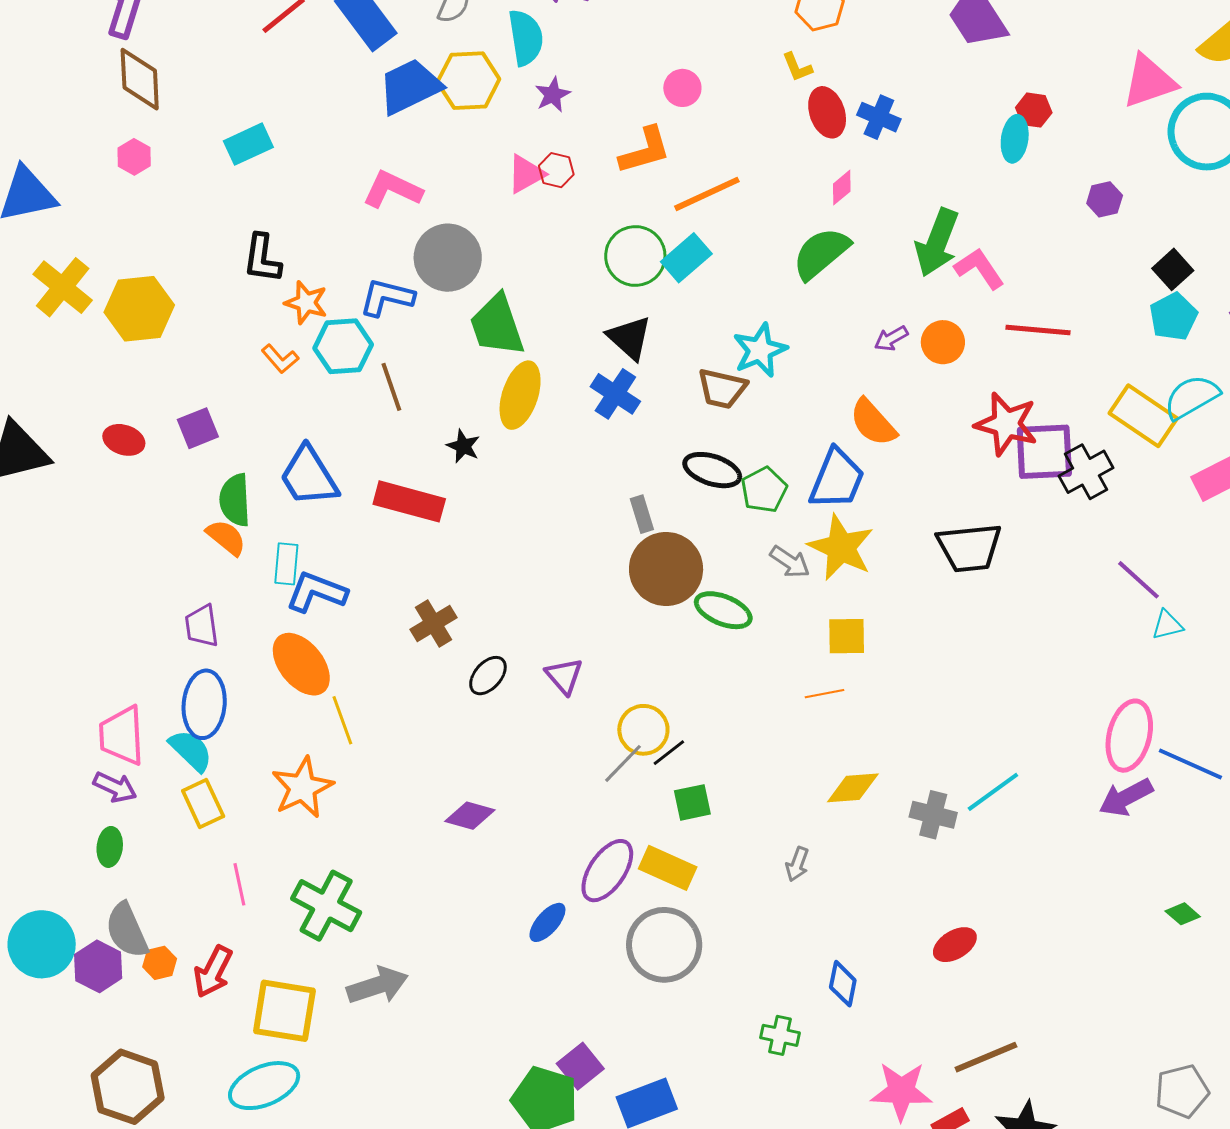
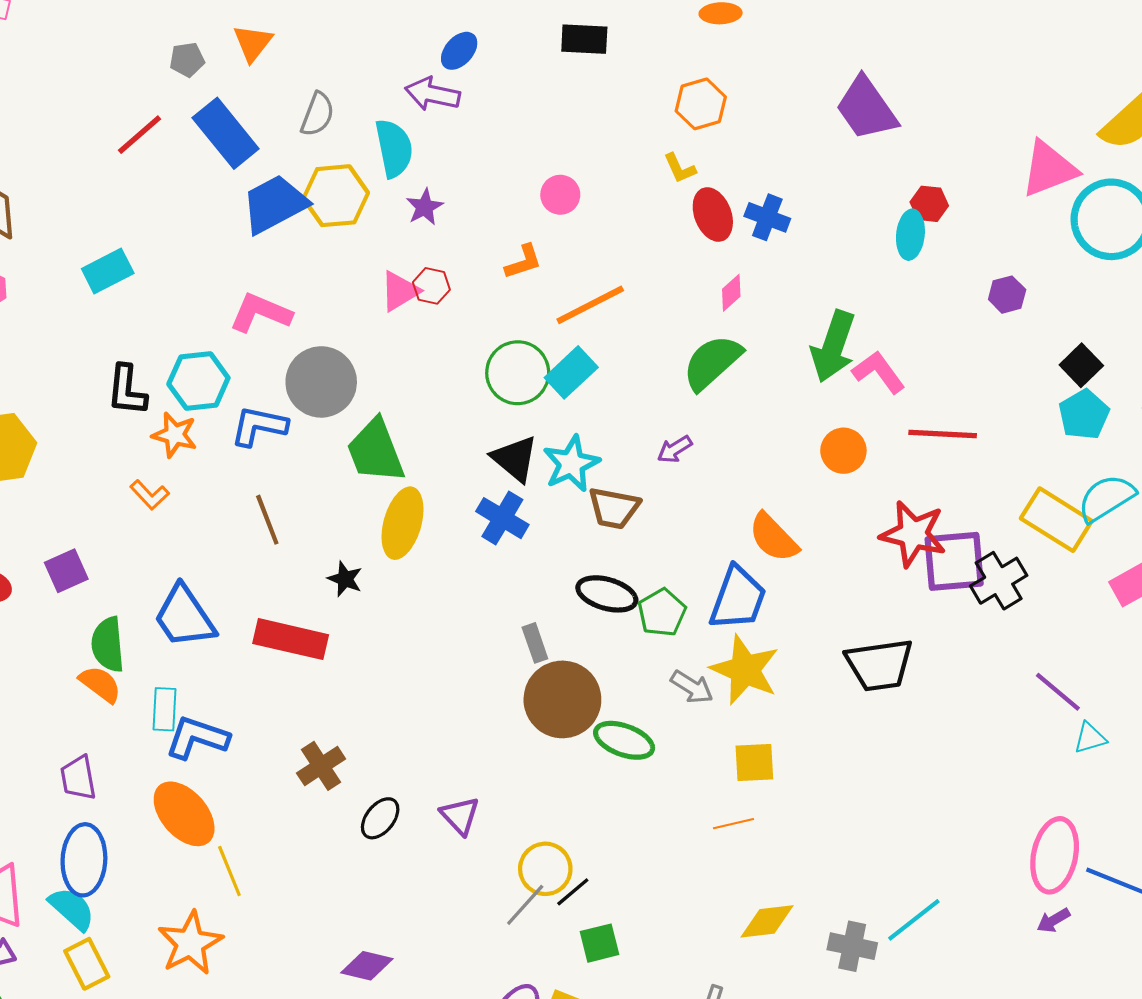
orange L-shape: (645, 150) -> (523, 262), size x0.7
purple arrow: (891, 339) -> (675, 449), moved
cyan hexagon: (343, 346) -> (198, 381), moved
cyan star: (760, 350) -> (571, 464), moved
purple arrow: (1126, 797) -> (1053, 920), size x0.6

